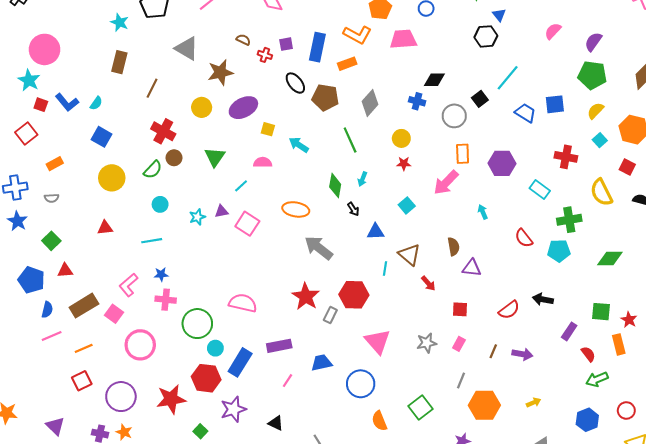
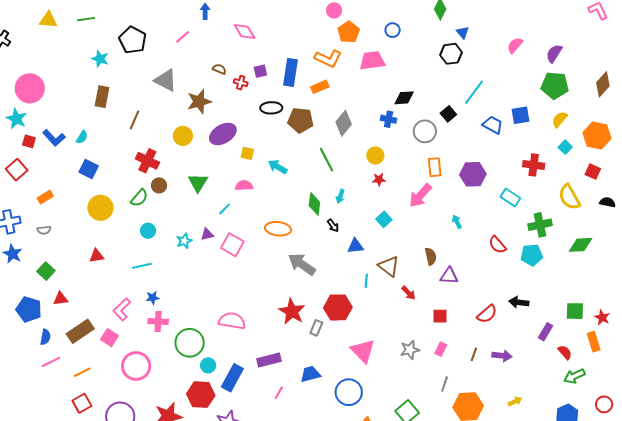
black ellipse: (295, 83) -> (271, 108), turned -50
green diamond: (610, 258) -> (580, 245), moved

